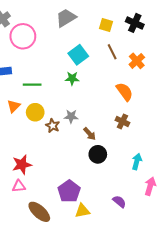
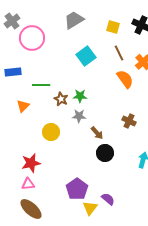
green star: (72, 78) -> (80, 96), moved
orange semicircle: (124, 92) -> (125, 79), moved
yellow circle: (35, 112) -> (51, 132), moved
brown star: (53, 126) -> (61, 99), moved
purple semicircle: (119, 202) -> (108, 199), moved
yellow triangle: (82, 211) -> (90, 208), turned -42
brown ellipse: (39, 212) -> (31, 209), moved

